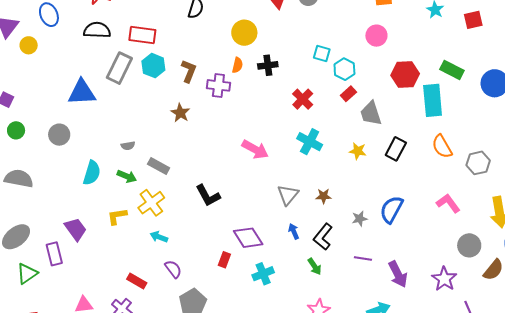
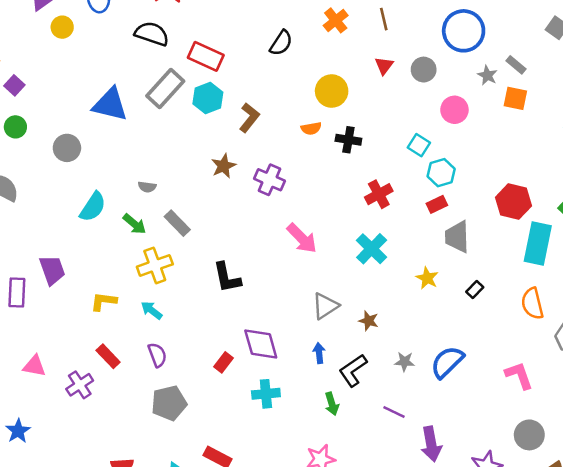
pink circle: (376, 36) -> (454, 110), moved
orange semicircle: (237, 65) -> (311, 128), turned 49
purple cross: (218, 85) -> (270, 180), moved
black rectangle: (396, 149) -> (475, 289), size x0.6
yellow L-shape: (117, 216) -> (104, 301), moved

